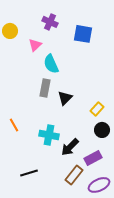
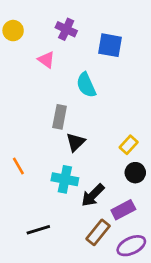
yellow circle: (10, 31) -> (13, 31), moved
pink triangle: (35, 45) -> (46, 60), turned -40
cyan semicircle: (51, 64) -> (86, 85), moved
black triangle: (65, 98) -> (76, 142), moved

